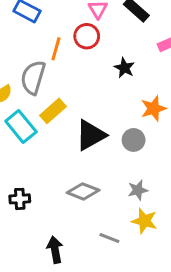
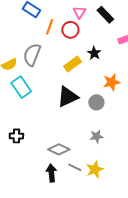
orange line: (56, 49) -> (50, 27), moved
yellow rectangle: (53, 111) -> (73, 64), moved
gray diamond: (83, 191) -> (59, 149), moved
yellow star: (144, 221) -> (95, 169), moved, turned 30
black arrow: (55, 250) -> (51, 173), moved

